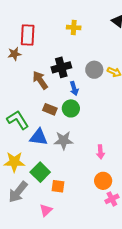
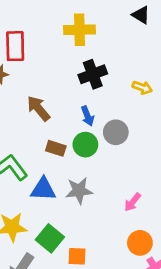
yellow cross: (74, 27) -> (79, 30), size x1.5
black cross: (61, 67) -> (93, 74), moved
gray circle: (94, 70) -> (116, 132), moved
pink arrow: (100, 152) -> (133, 202), turned 48

